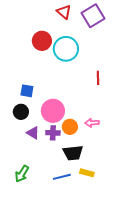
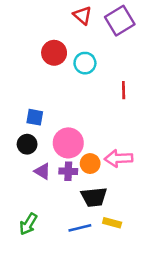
cyan circle: (66, 49) -> (85, 63), size x0.7
red line: (98, 78) -> (124, 90), moved
pink arrow: (92, 123) -> (118, 158), size x1.5

